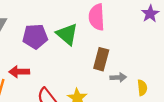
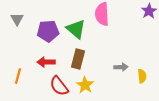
brown rectangle: (101, 59) -> (78, 59), moved
red arrow: (19, 72) -> (46, 62), moved

